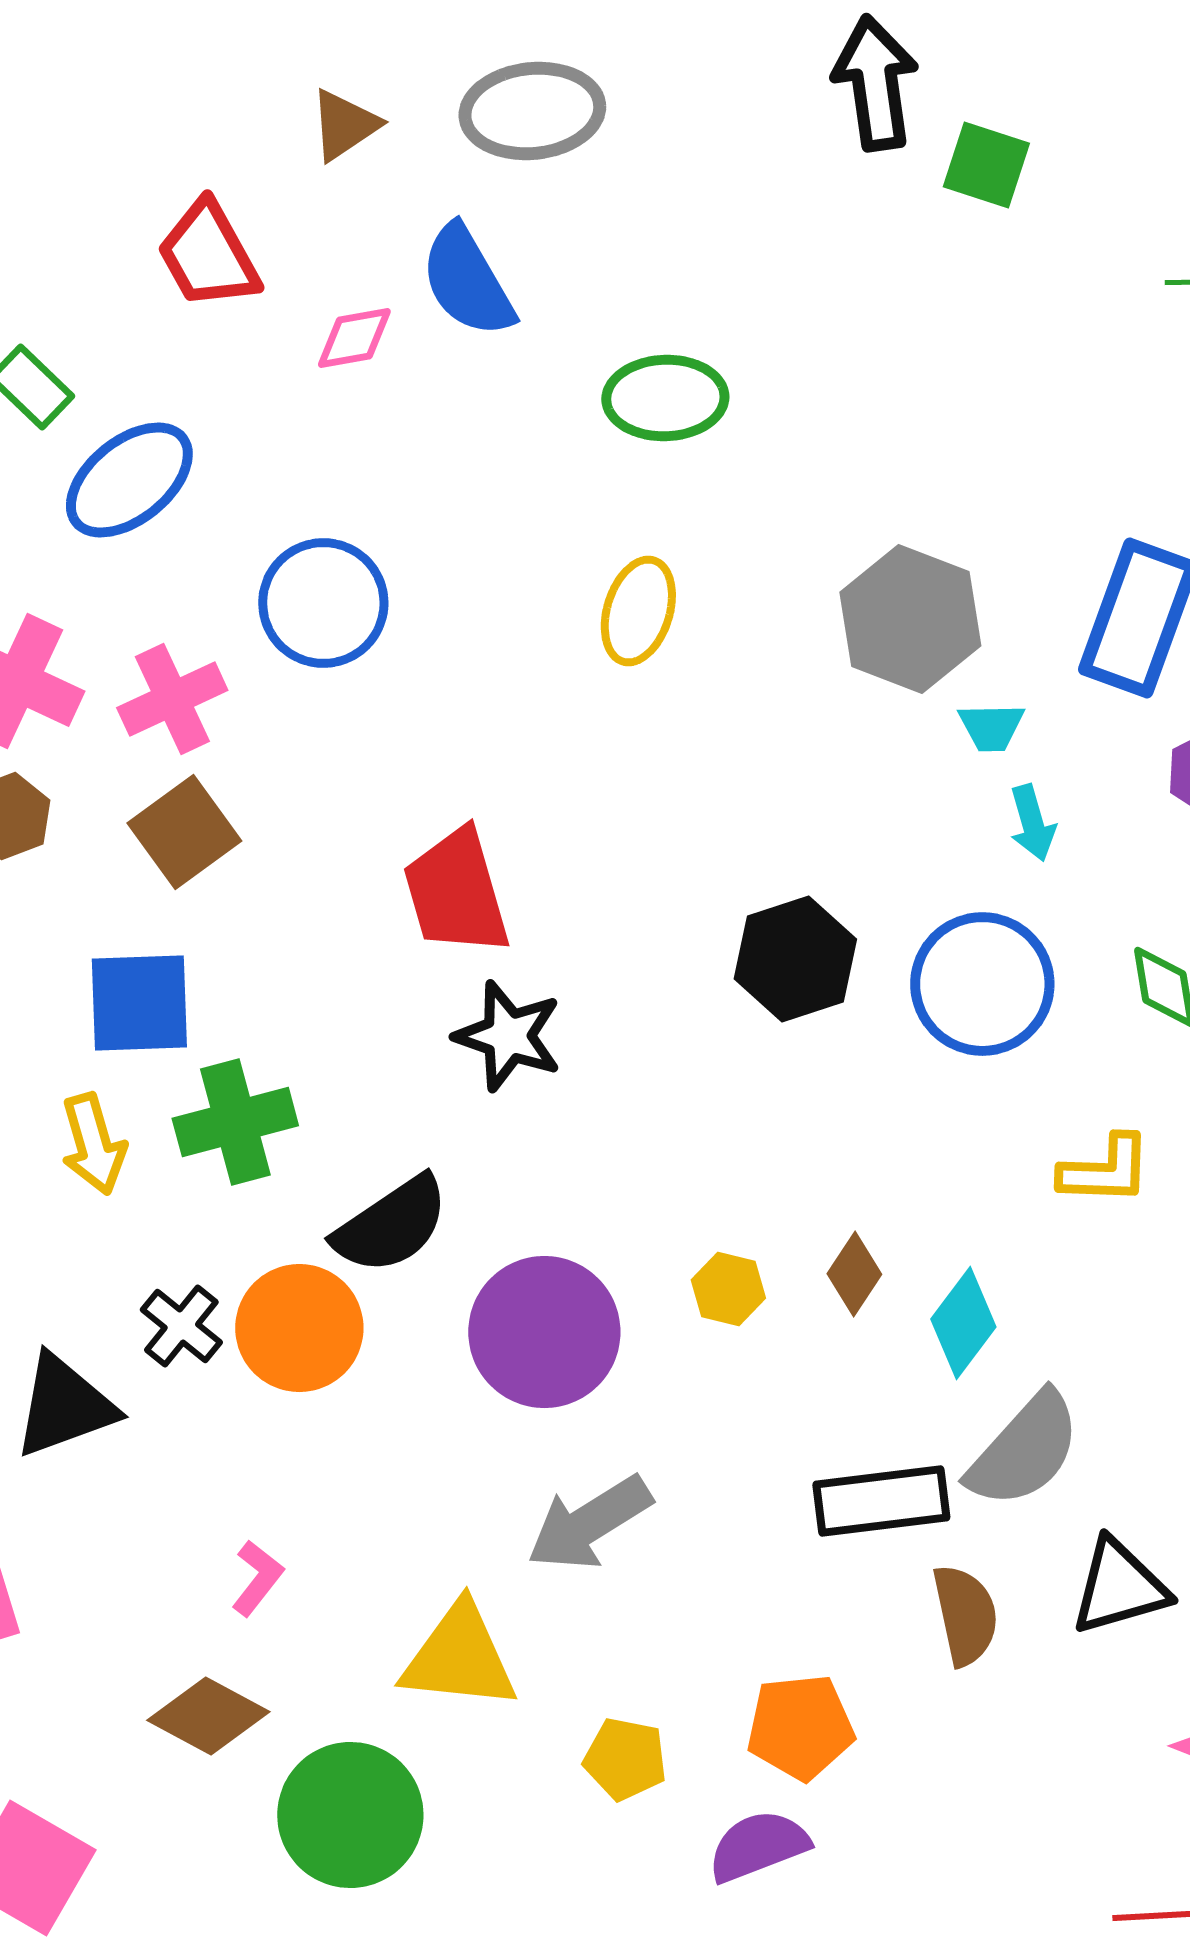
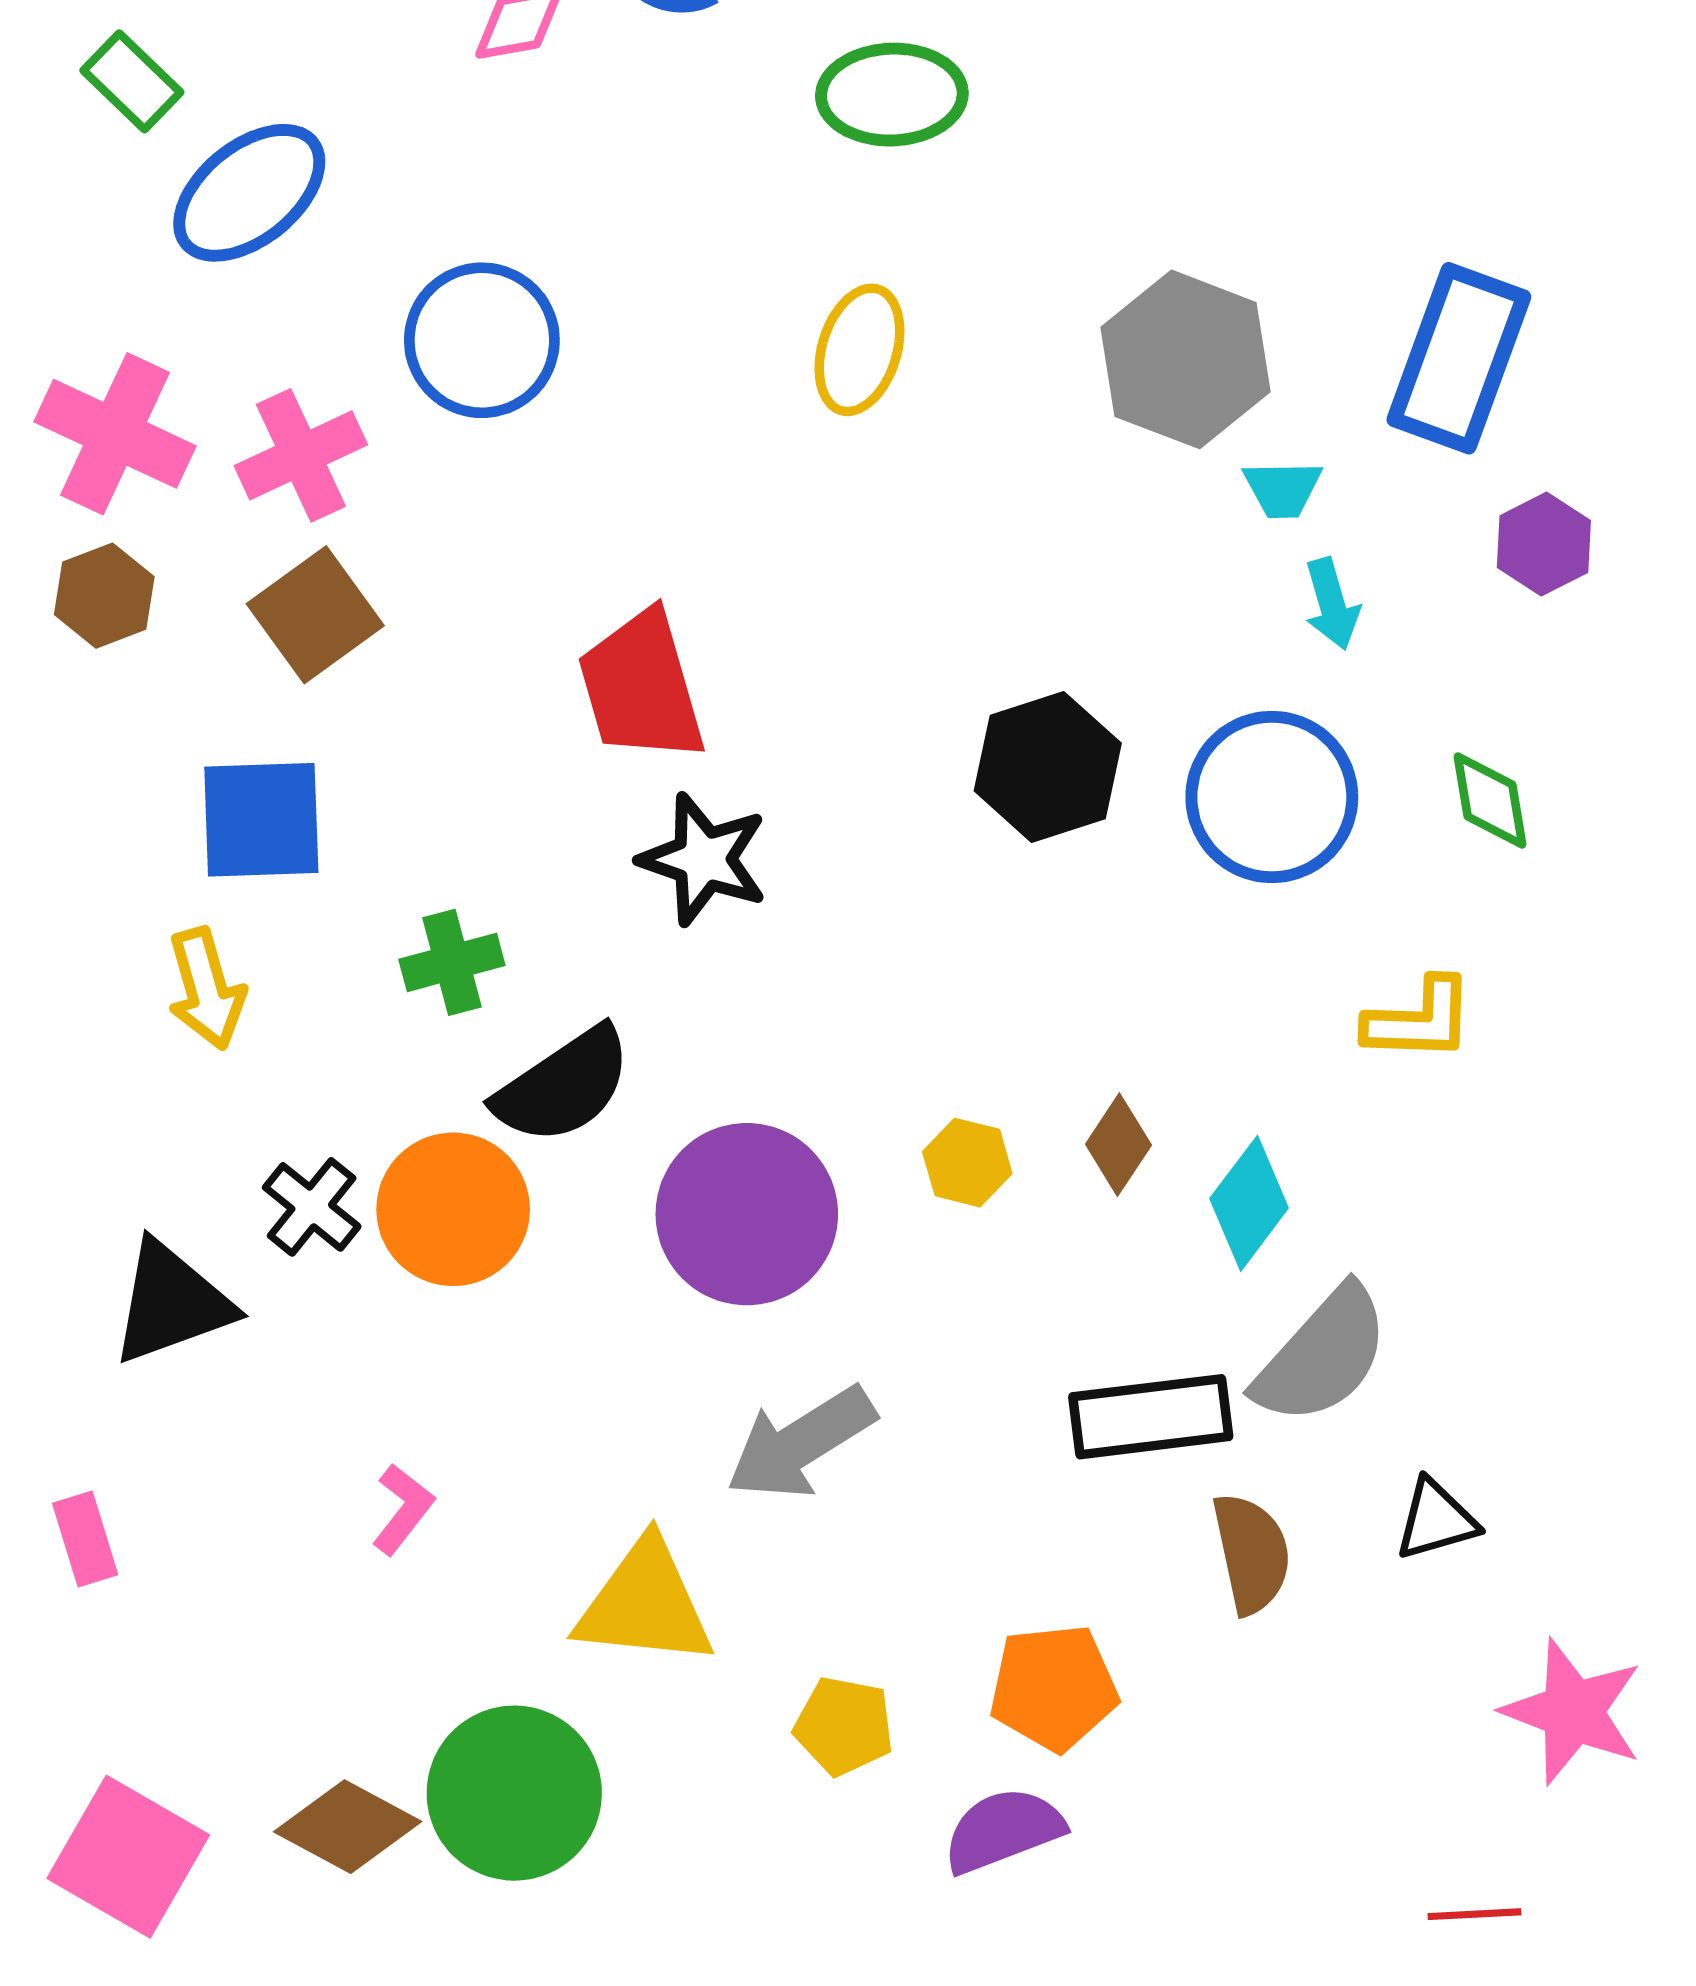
green cross: (235, 1122) -> (452, 962), moved, size x0.7
black triangle: (1119, 1587) -> (1436, 1520), size x0.7
brown diamond: (208, 1716) -> (348, 1827), moved

